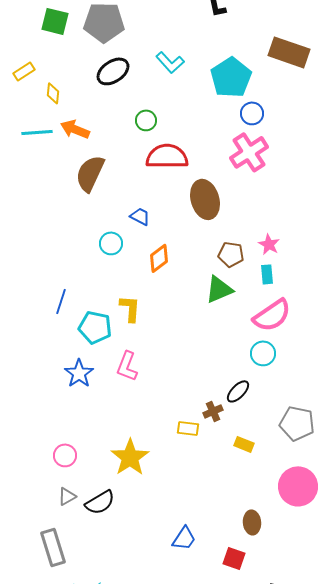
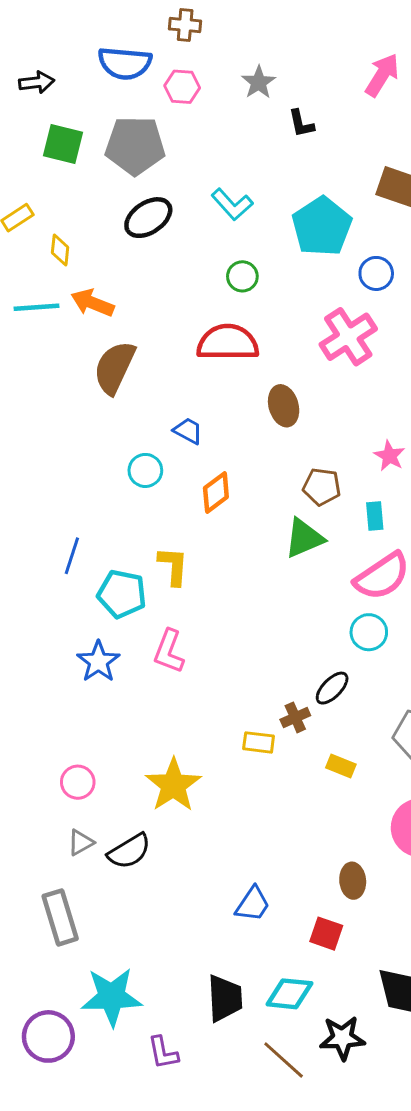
blue circle: (252, 113) -> (376, 273), moved
green circle: (146, 120) -> (242, 276), moved
brown ellipse: (205, 199) -> (284, 406), size x0.7
pink star: (269, 244) -> (389, 456), moved

